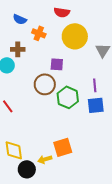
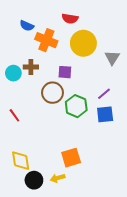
orange cross: (39, 33) -> (46, 40), size x1.5
brown cross: (18, 49) -> (31, 67), moved
purple line: (95, 85) -> (104, 94), turned 56
yellow arrow: (45, 159) -> (58, 178), moved

